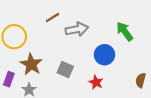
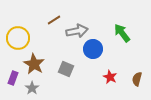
blue circle: (104, 55) -> (93, 49), moved
red star: (96, 82) -> (110, 77), moved

